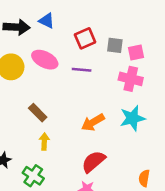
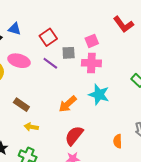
gray square: (115, 45) -> (69, 53), moved
purple line: (82, 70) -> (50, 63), turned 42
cyan star: (132, 118) -> (99, 95), turned -30
yellow arrow: (44, 141) -> (31, 127), turned -72

